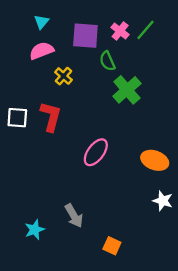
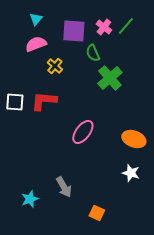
red L-shape: (51, 116) -> (44, 101), turned -100
white star: (163, 201) -> (131, 173), moved

